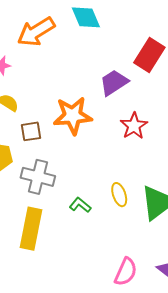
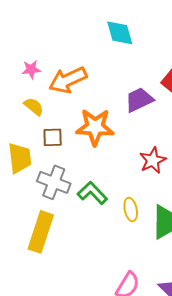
orange arrow: (36, 32) -> (68, 80), moved
red star: (134, 126) -> (153, 160), moved
green L-shape: (80, 205) -> (92, 193), moved, size x1.4

